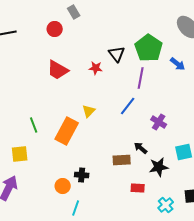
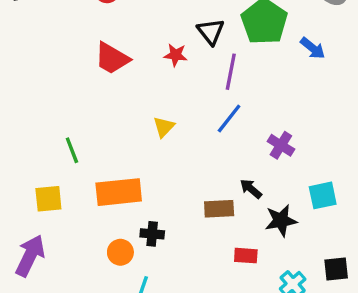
purple line: (141, 78) -> (231, 72), moved
orange rectangle: (67, 131) -> (119, 192), moved, turned 56

